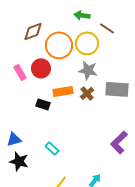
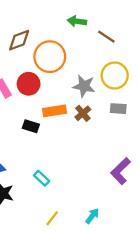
yellow circle: (87, 43) -> (115, 76), moved
gray rectangle: (117, 89) -> (118, 109), size x0.6

